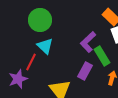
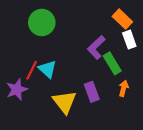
cyan triangle: (45, 46) -> (47, 69), moved
purple rectangle: (85, 71) -> (92, 92), moved, turned -48

